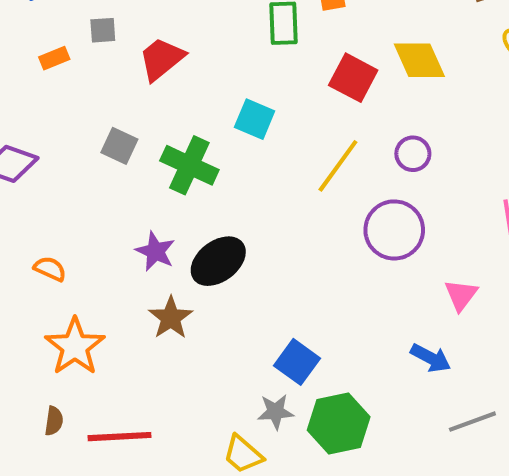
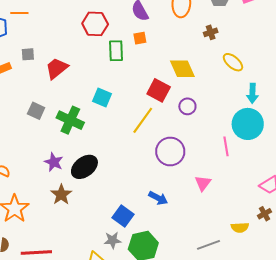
red square: (353, 78) -> (159, 90), moved
purple circle: (413, 154) -> (187, 106), moved
blue arrow: (431, 358) -> (158, 198), moved

